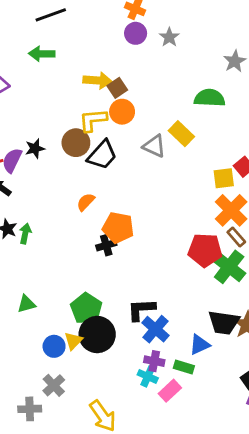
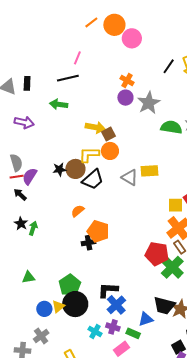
gray star: (169, 37) -> (149, 103), size x1.6
green semicircle: (210, 98) -> (171, 127), moved
yellow rectangle: (181, 134) -> (150, 171), turned -54
black star: (35, 148) -> (59, 169), moved
cyan cross: (148, 376) -> (95, 331), moved

